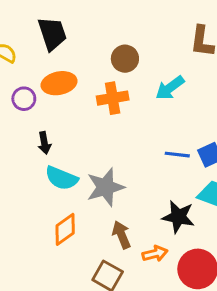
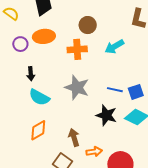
gray star: (105, 187) -> (77, 87), moved, turned 30
black star: (178, 217) -> (106, 115), moved

